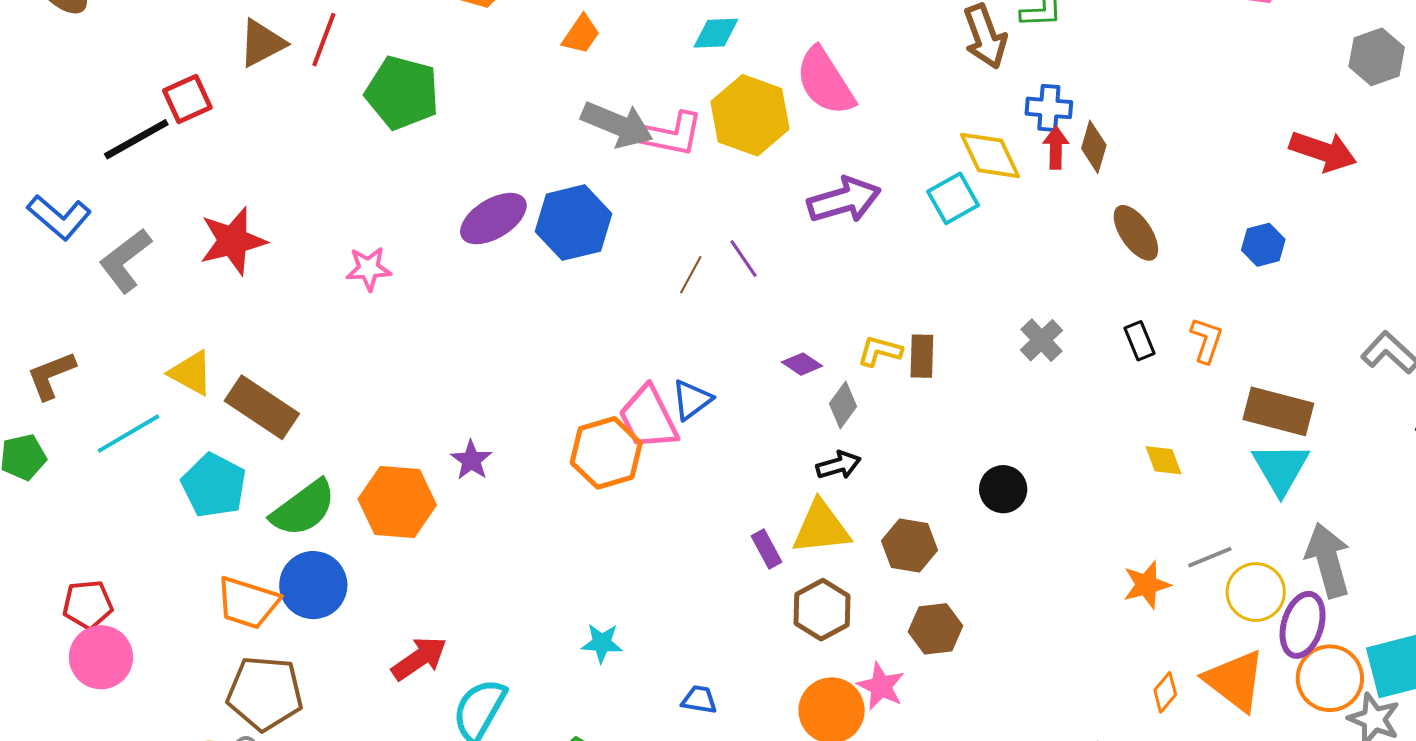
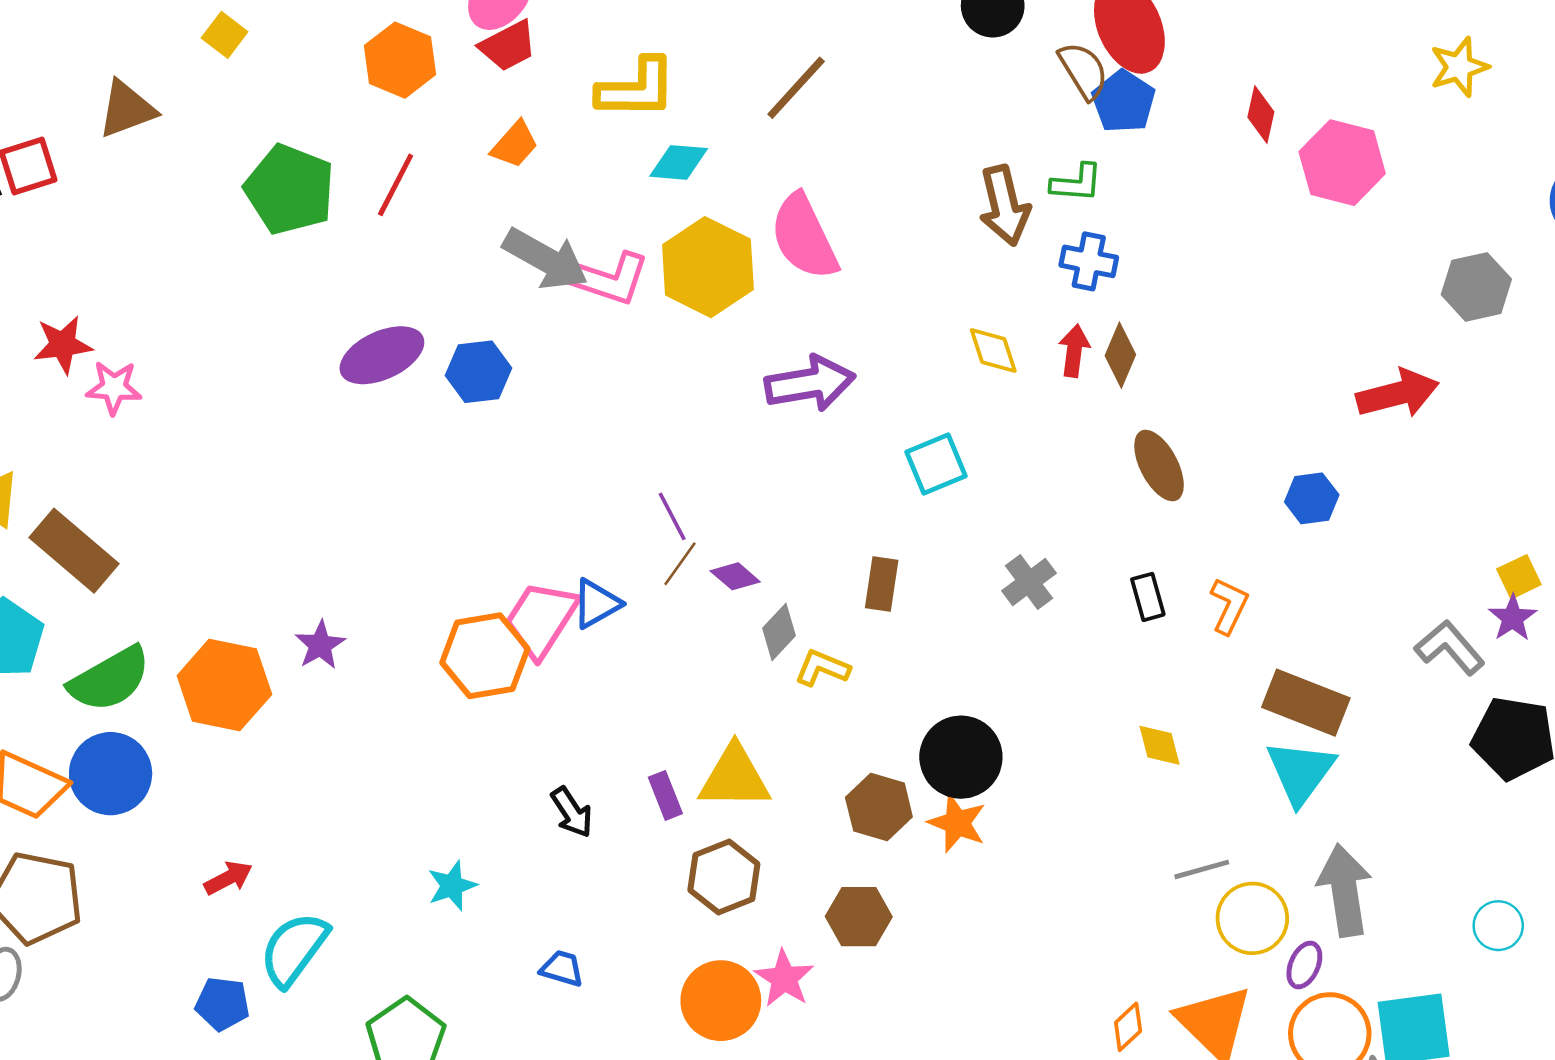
red line: (324, 40) -> (396, 185), moved
blue cross: (1049, 108) -> (1089, 261), moved
red arrow: (1323, 151) -> (1398, 394), turned -40
yellow diamond: (990, 155) -> (993, 350), size x0.7
cyan square: (953, 198) -> (936, 464), moved
blue hexagon: (574, 223) -> (479, 372), size x0.7
red star: (233, 241) -> (63, 345), size x0.7
purple line: (743, 258) -> (672, 516), moved
pink star: (369, 269) -> (114, 388), moved
brown line: (691, 275) -> (680, 564), moved
yellow L-shape: (880, 351) -> (822, 668), moved
pink trapezoid: (648, 418) -> (541, 619), turned 52
black arrow: (839, 465) -> (572, 812), moved, turned 66
black circle: (1003, 489) -> (961, 757), size x1.4
brown hexagon: (909, 545) -> (879, 807), moved
orange star: (1147, 585) -> (957, 823), moved, turned 30
purple ellipse: (1303, 625) -> (1304, 965), size x0.6
cyan star: (602, 643) -> (452, 886), turned -30
red arrow: (419, 658) -> (228, 878), size x0.7

